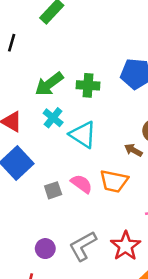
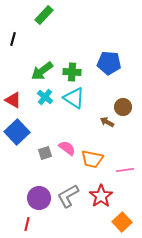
cyan triangle: (83, 135) -> (74, 98), moved
orange trapezoid: (114, 181) -> (92, 159), moved
purple circle: (45, 249) -> (39, 198), size x1.5

